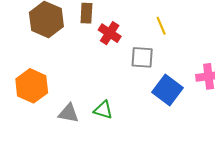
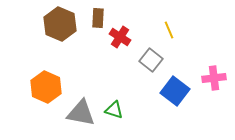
gray square: (142, 57) -> (151, 60), turned 35
gray triangle: (69, 113) -> (81, 113), size x1.4

